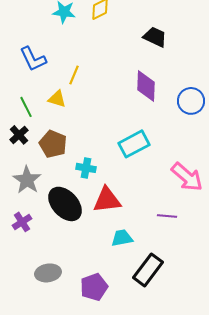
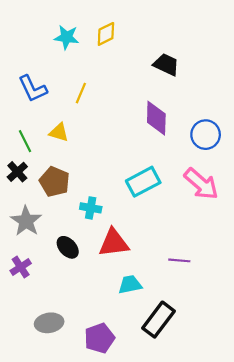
yellow line: (74, 75) -> (81, 93), moved
pink arrow: (187, 177) -> (201, 184), moved
black ellipse: (65, 204) -> (68, 247), size x0.6

